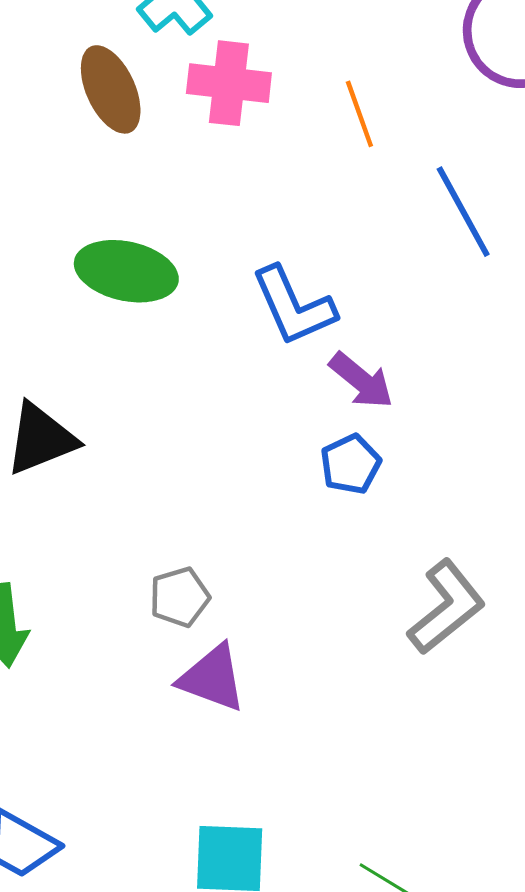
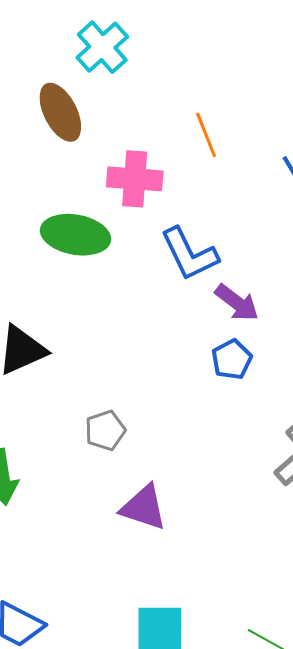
pink cross: (229, 83) -> (135, 179), moved
orange line: (359, 114) -> (206, 135), moved
gray pentagon: (180, 597) -> (105, 430), moved

